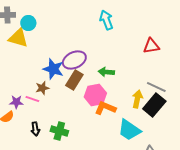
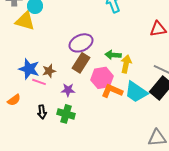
blue star: (53, 69) -> (29, 69), moved
yellow arrow: (137, 99) -> (126, 64), moved
purple star: (16, 102) -> (68, 90), moved
cyan trapezoid: (129, 130) -> (136, 92), moved

